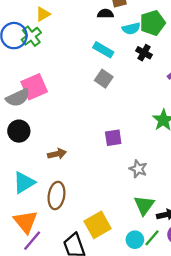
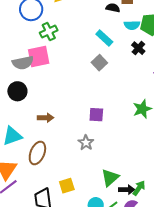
green cross: (31, 36) -> (49, 31), moved
gray star: (138, 169) -> (86, 143), moved
yellow square: (98, 225) -> (67, 186), size x0.7

